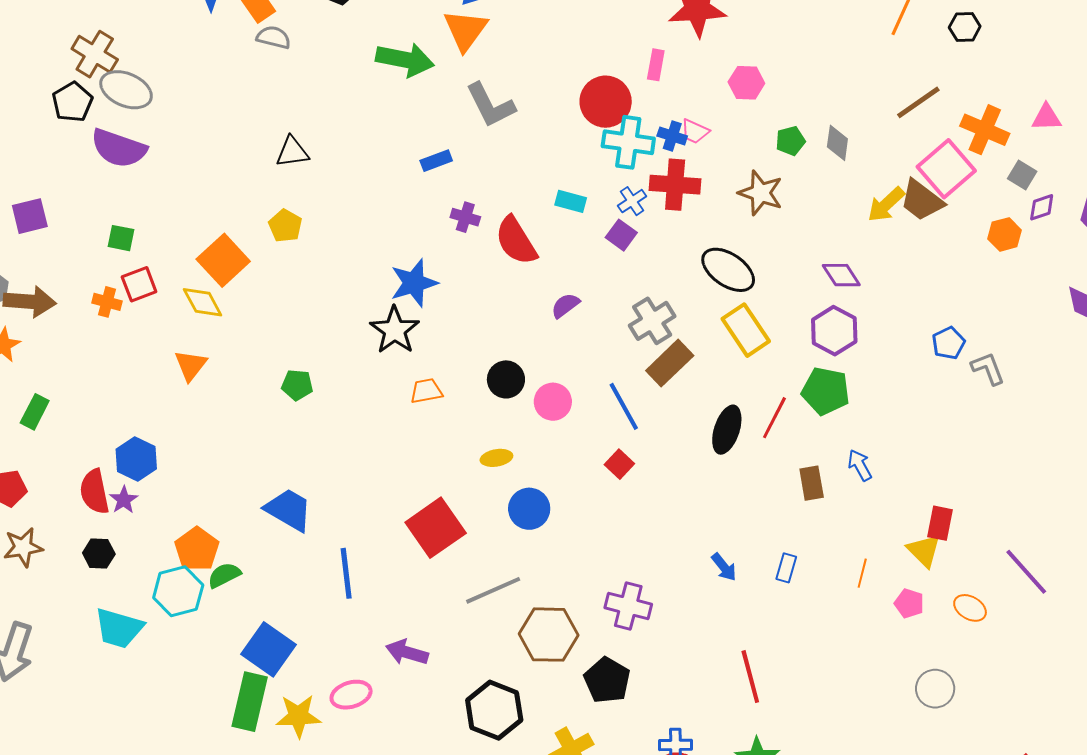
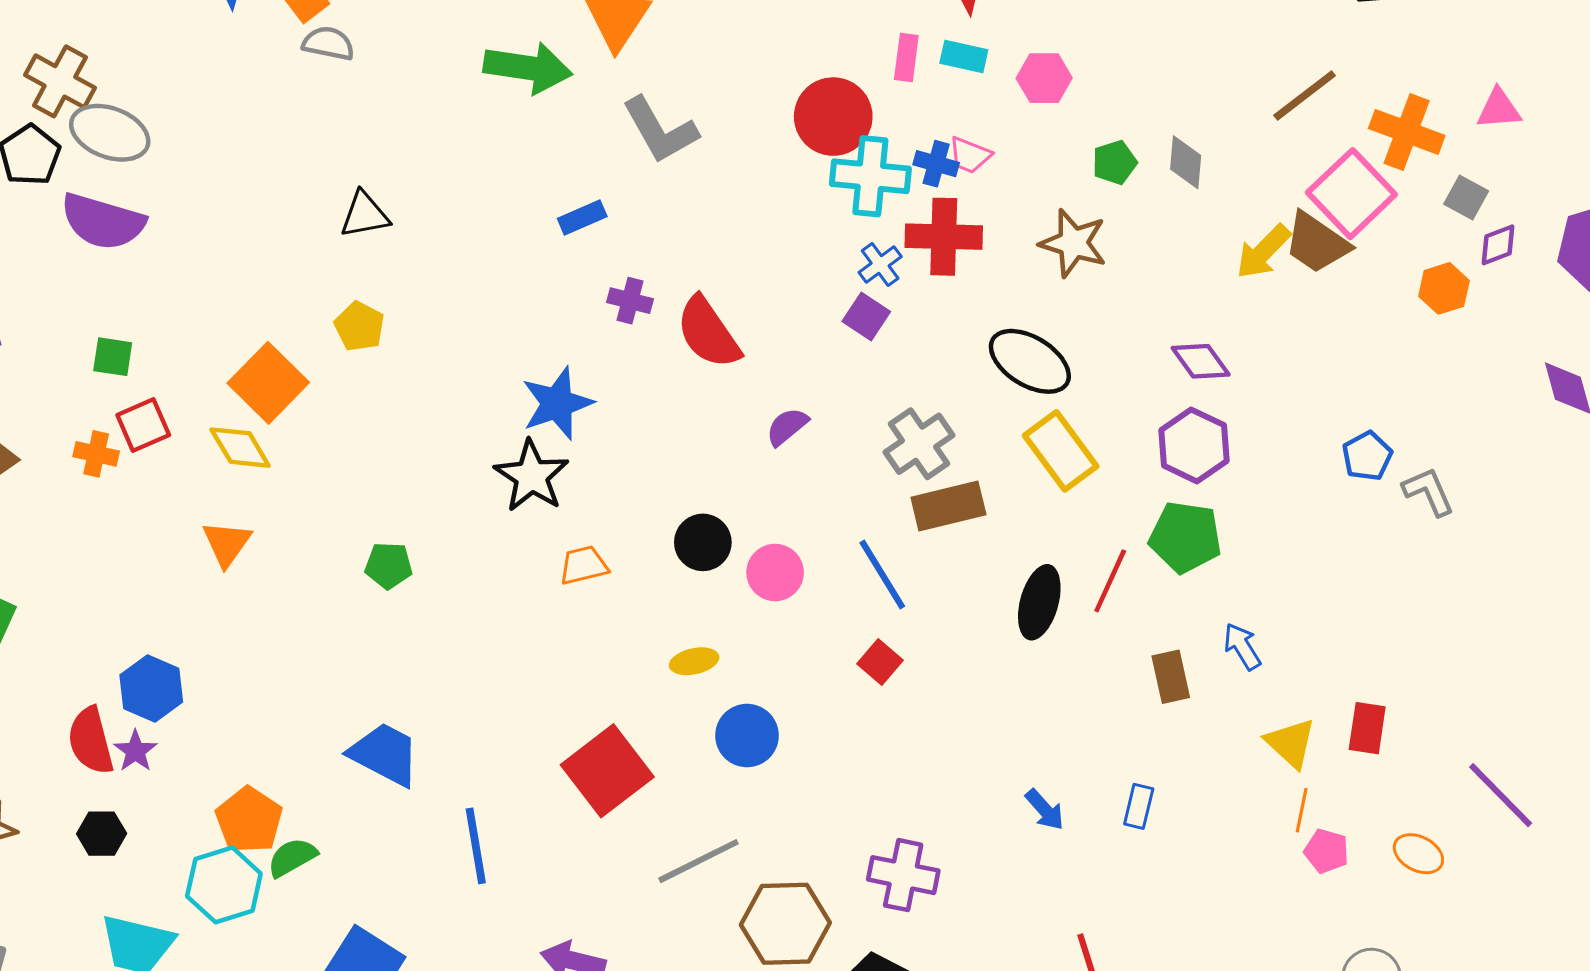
cyan rectangle: (571, 201) -> (964, 57), moved
brown rectangle: (670, 363) -> (948, 506), turned 33
yellow triangle: (924, 551) -> (1291, 743), moved
orange line: (862, 573) -> (1302, 810), moved

